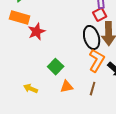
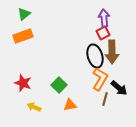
orange rectangle: (20, 18) -> (23, 36), turned -36
red star: (37, 32) -> (23, 83), moved, turned -30
brown line: (93, 89) -> (105, 99), moved

